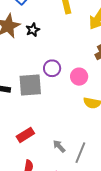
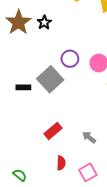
gray square: (30, 85) -> (50, 79), turned -30

